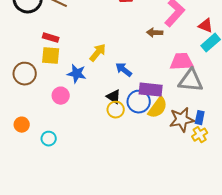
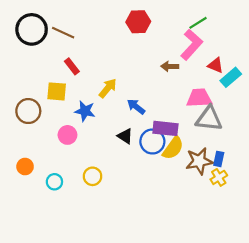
red triangle: (206, 26) -> (216, 65), moved
red rectangle: (51, 38) -> (72, 66), moved, turned 35
yellow circle: (116, 110) -> (93, 176), moved

